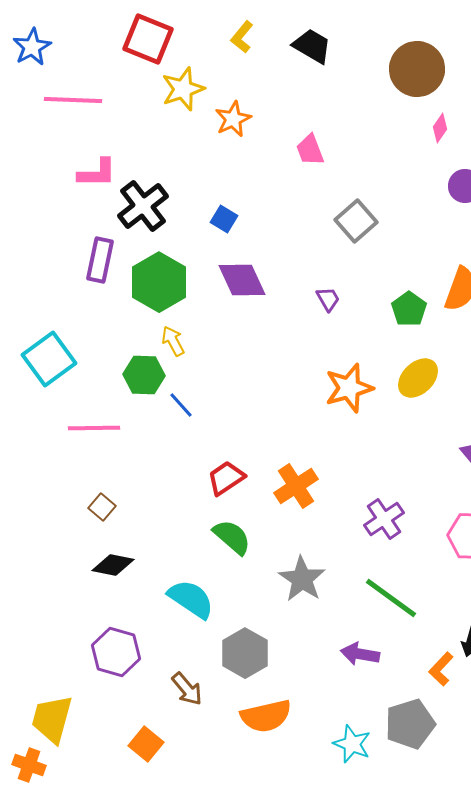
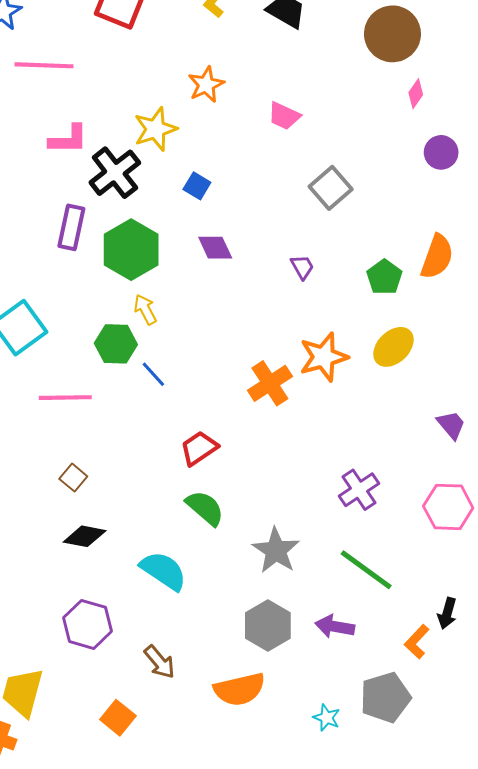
yellow star: (183, 89) -> (155, 129), moved
pink trapezoid: (310, 150) -> (284, 116), turned -44
purple diamond: (242, 280) -> (215, 248), size x0.7
orange cross: (296, 486) -> (270, 383), moved
gray hexagon: (245, 653) -> (268, 625), moved
cyan star: (352, 744) -> (327, 718), size x0.7

